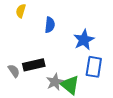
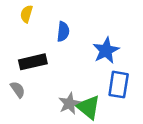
black rectangle: (34, 65) -> (33, 62), moved

